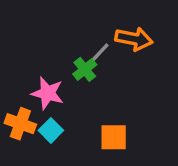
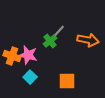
orange arrow: (134, 39) -> (88, 40), moved
orange cross: (20, 124) -> (12, 56), moved

